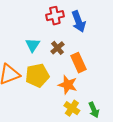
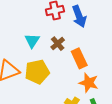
orange star: (68, 85) -> (89, 83), moved

